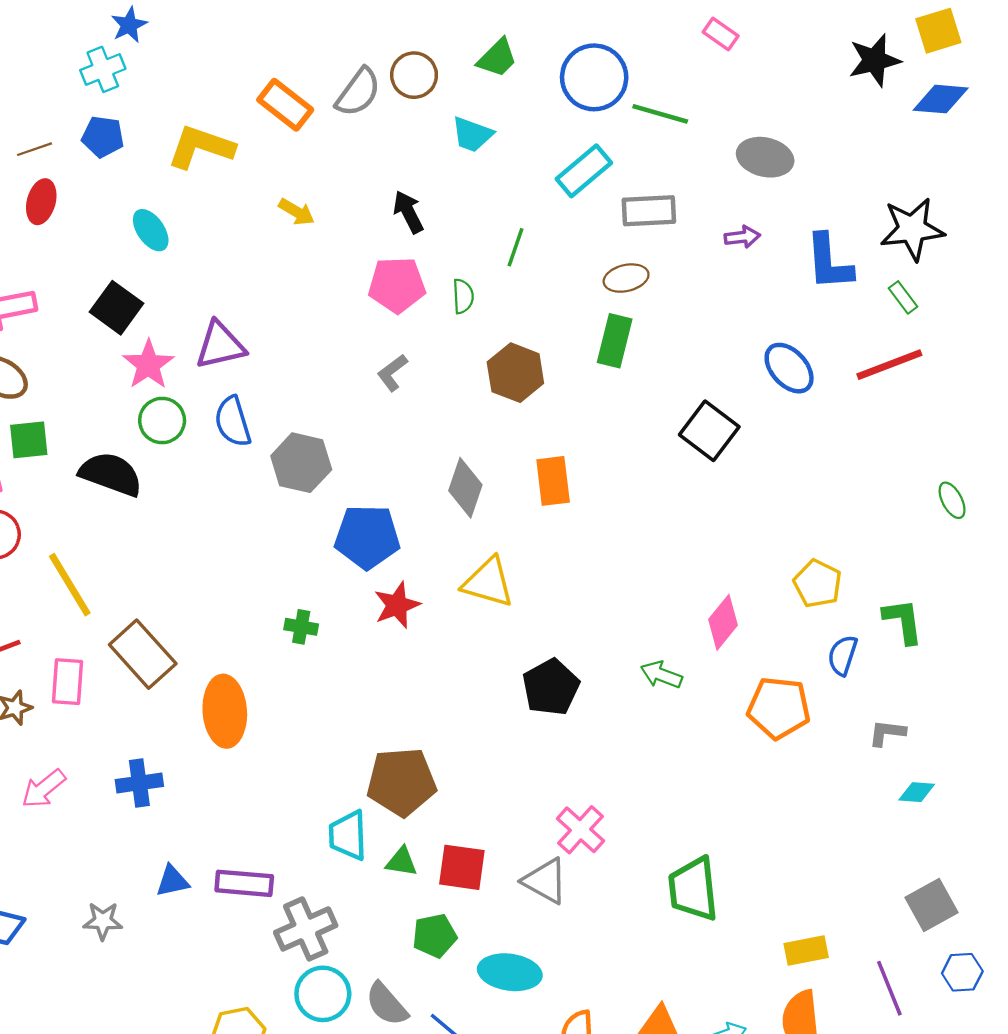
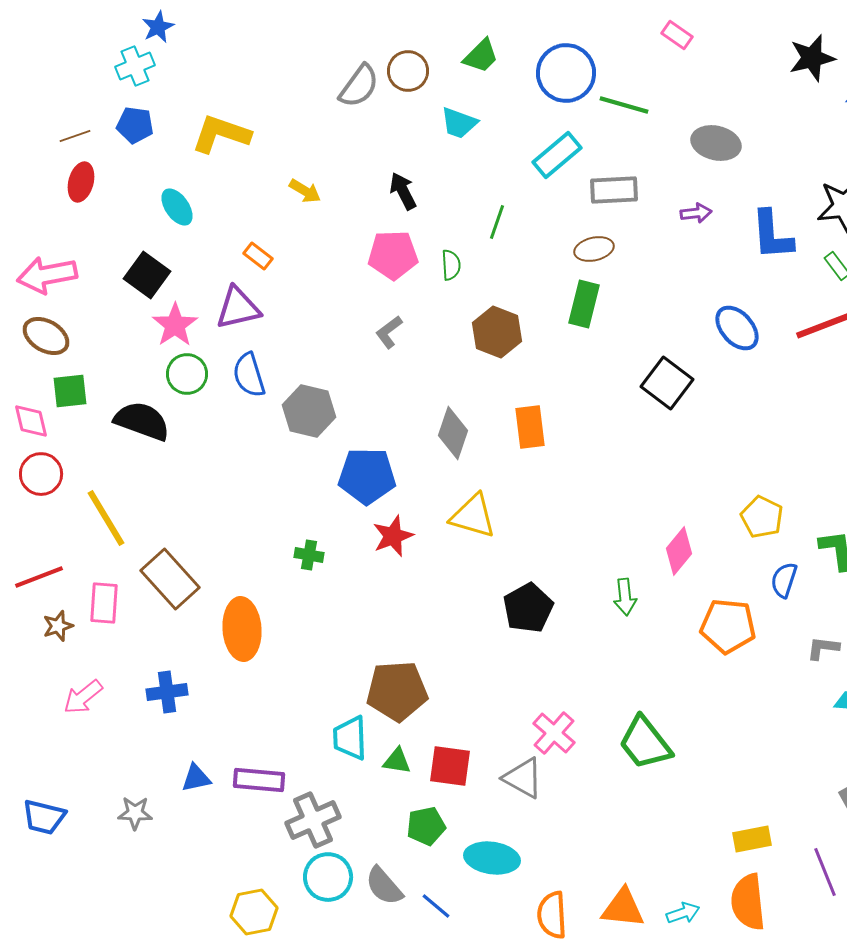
orange rectangle: (285, 105) -> (258, 256), moved, size x0.6
green arrow: (661, 675) -> (625, 597), turned -117
green trapezoid: (693, 889) -> (645, 743), moved, turned -32

